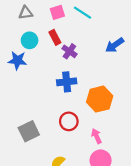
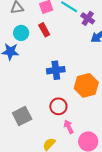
purple cross: (69, 51) -> (88, 18), moved
pink arrow: (96, 136) -> (69, 127), moved

